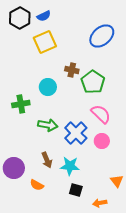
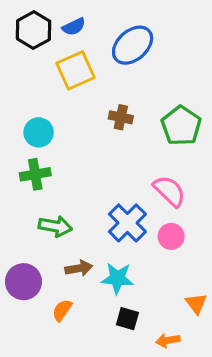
blue ellipse: (102, 36) -> (133, 45), moved
green pentagon: (93, 82) -> (181, 126), moved
cyan circle: (48, 87) -> (39, 132), moved
green arrow: (48, 125) -> (55, 226), moved
brown arrow: (47, 160) -> (79, 268), turned -77
orange semicircle: (37, 185) -> (62, 310), turned 96

